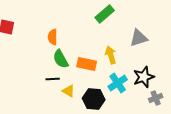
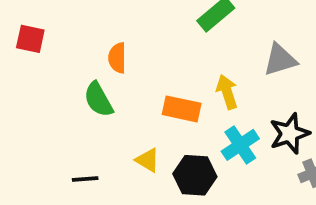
green semicircle: (61, 59) -> (98, 99), moved
black line: (53, 79) -> (85, 179), moved

